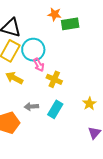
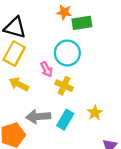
cyan circle: (33, 50) -> (67, 53), moved
yellow star: (89, 104) -> (95, 113), moved
gray arrow: (31, 107) -> (38, 117), size x1.5

